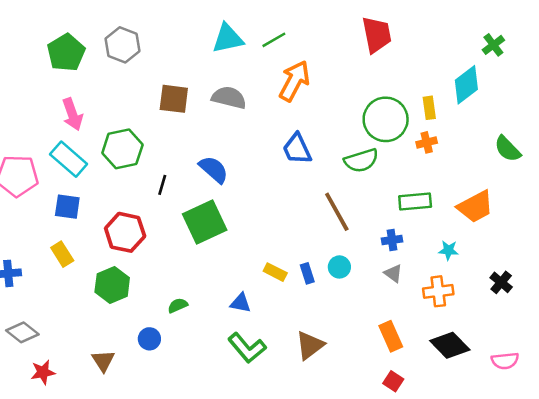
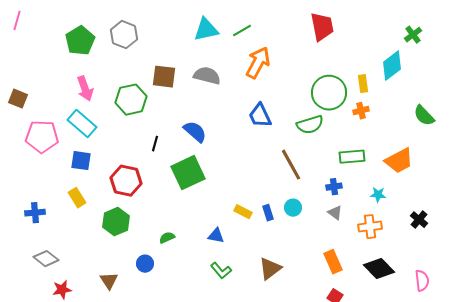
green hexagon: (122, 149) -> (131, 100), moved
green L-shape: (247, 348) -> (221, 271), size x0.7
pink semicircle: (505, 361) -> (422, 281), turned -90

